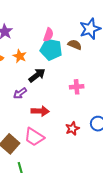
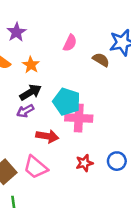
cyan pentagon: (51, 49) -> (67, 102), moved
black arrow: (37, 75) -> (31, 92), moved
pink cross: (77, 87) -> (79, 118), moved, size x1.5

